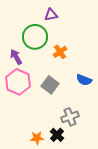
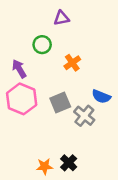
green circle: (35, 37) -> (42, 45), size x0.6
gray square: (50, 85) -> (60, 103), turned 30
gray cross: (70, 117) -> (84, 116), moved, turned -30

